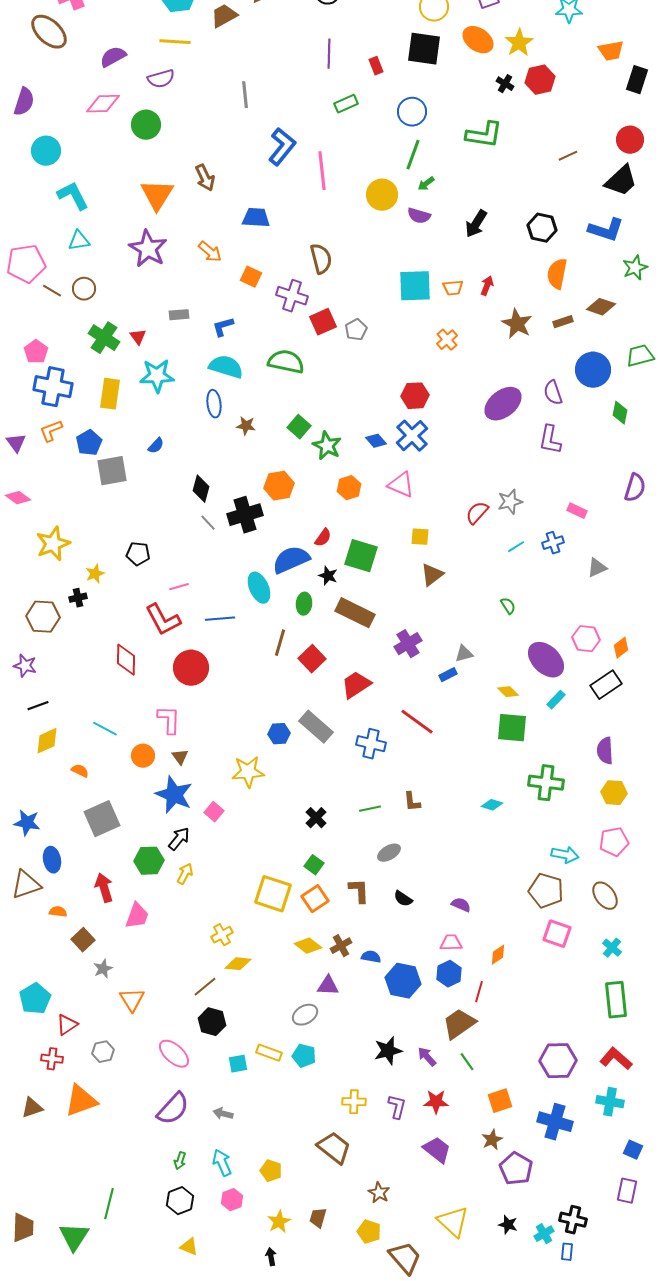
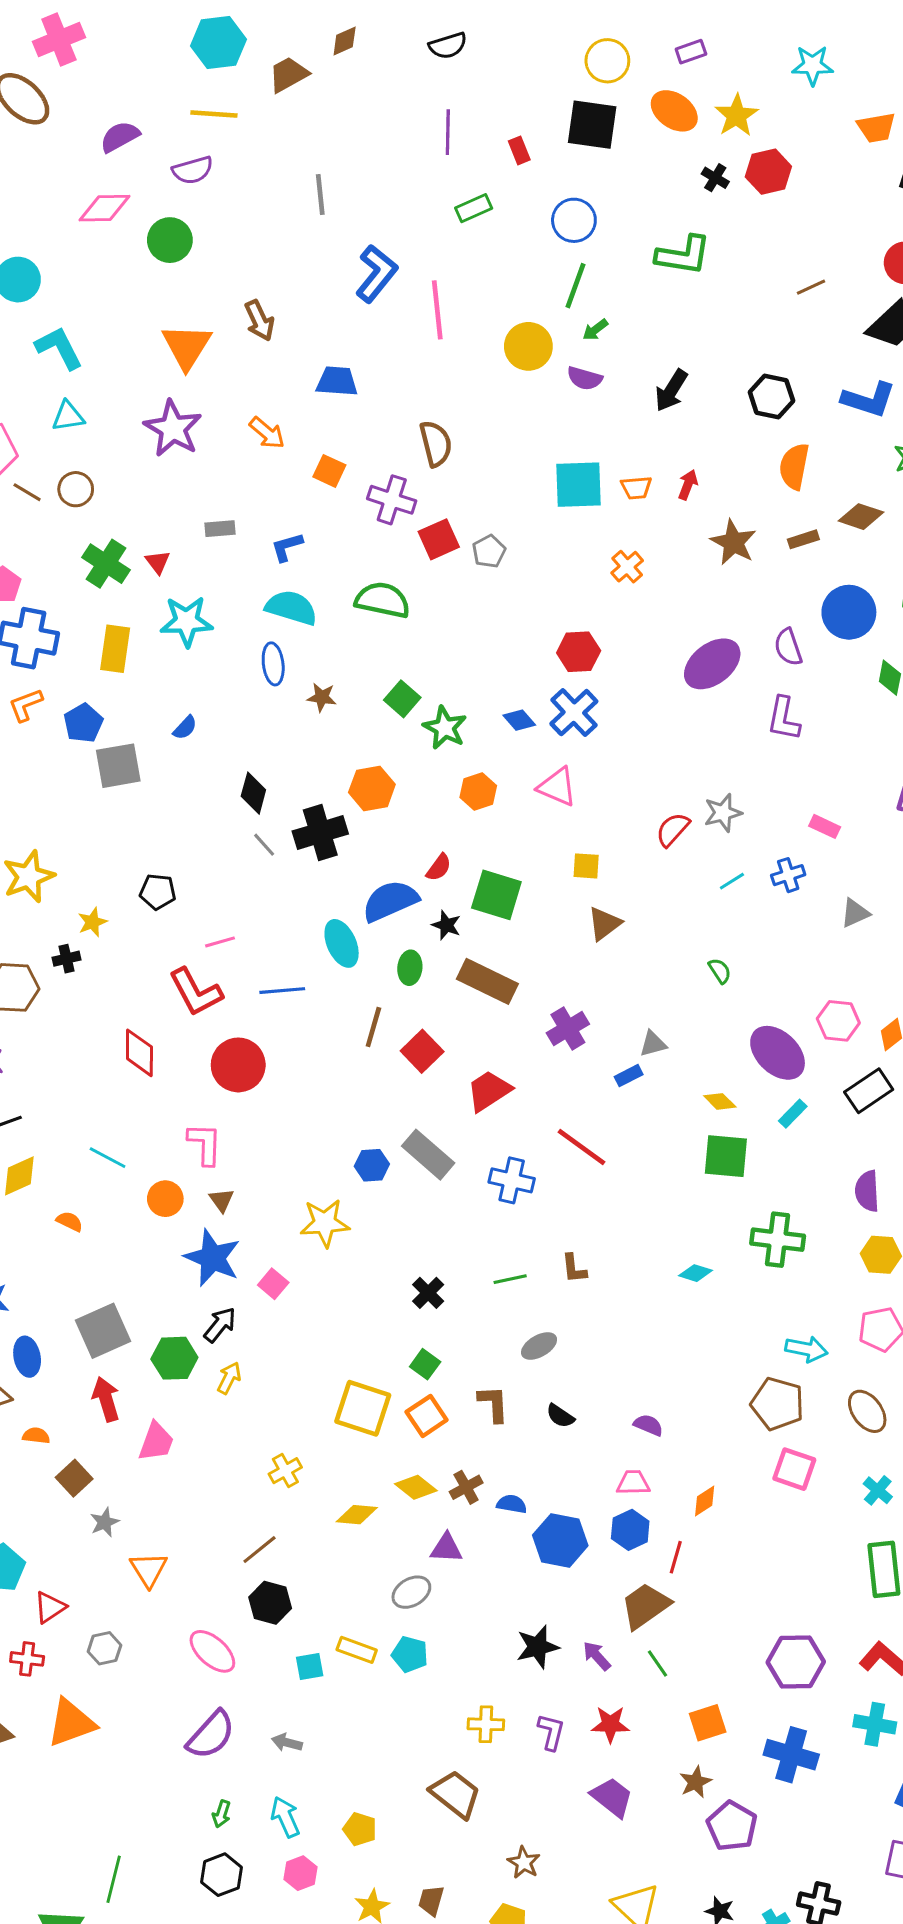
gray square: (102, 819) -> (103, 1331), moved
yellow diamond: (238, 964) -> (357, 1515), moved

